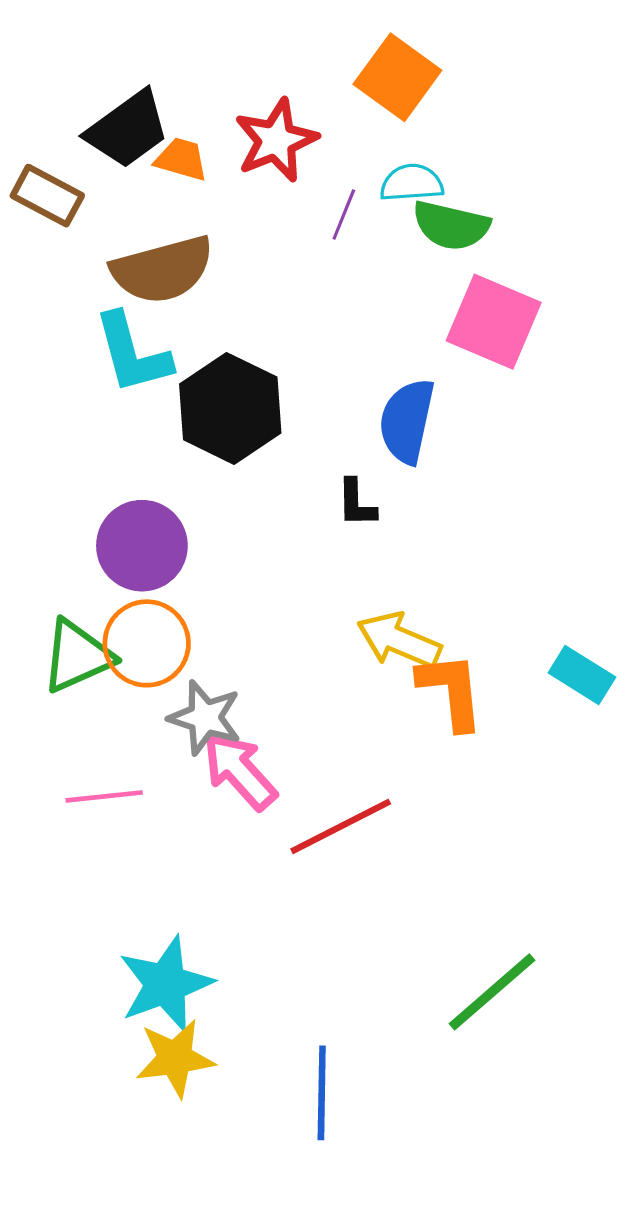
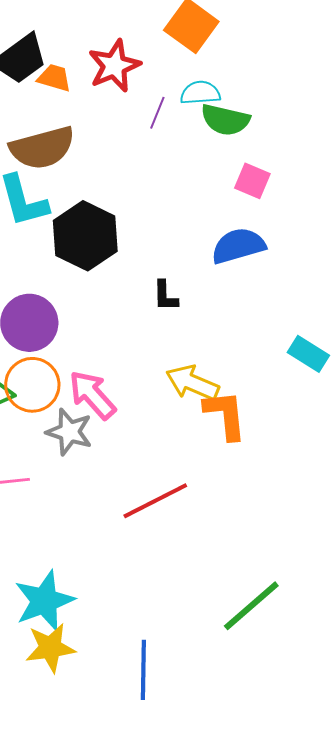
pink square: (494, 322) -> (252, 181), size x0.6
blue semicircle: (407, 421) -> (238, 246), moved, turned 62
cyan rectangle: (582, 675) -> (308, 354), moved
pink arrow: (240, 771) -> (92, 395), moved

